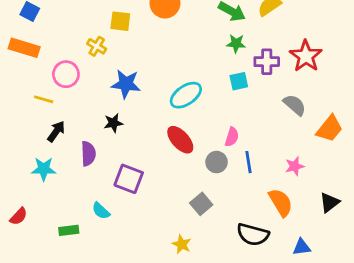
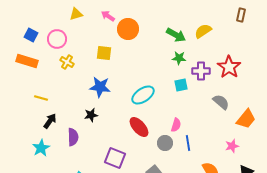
yellow square: (120, 21) -> (104, 53), moved
yellow cross: (97, 46) -> (67, 62), moved
pink circle: (66, 74) -> (57, 39), moved
pink star: (295, 166) -> (232, 146), moved
cyan star: (44, 169) -> (41, 148), turned -30
purple square: (129, 179) -> (115, 158), moved

